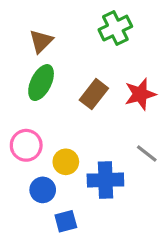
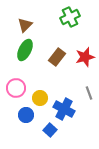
gray line: (147, 154) -> (89, 93), turned 32
blue cross: (105, 180) -> (64, 109), turned 30
blue square: (66, 221) -> (50, 130), moved, turned -32

